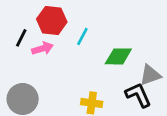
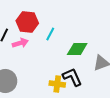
black L-shape: (138, 95) -> (72, 77), moved

